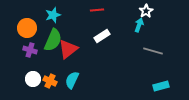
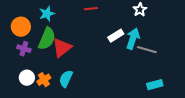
cyan arrow: (139, 25) -> (133, 39), moved, size x1.5
white rectangle: (102, 36) -> (116, 36), moved
orange cross: (50, 81) -> (44, 80), turned 32

